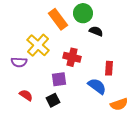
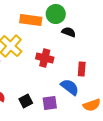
orange rectangle: (58, 19) -> (31, 20), turned -45
purple square: (59, 79) -> (50, 103), moved

